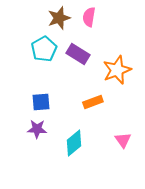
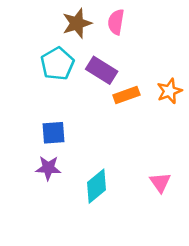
orange star: (117, 70) -> (169, 91), moved, size x0.7
orange rectangle: (93, 102) -> (126, 95), moved

